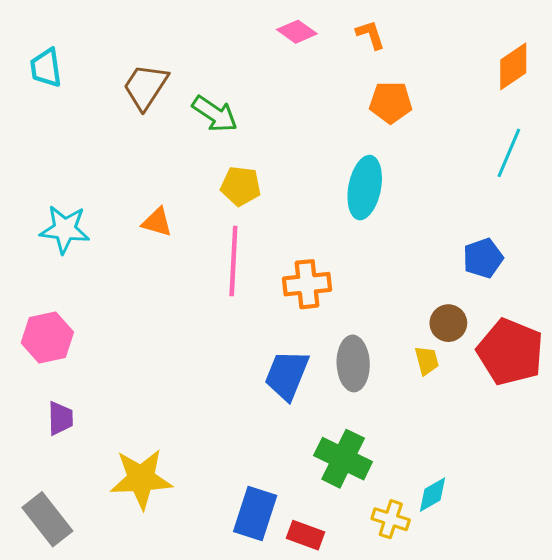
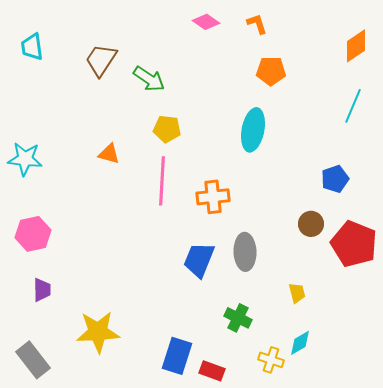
cyan star: (65, 229) -> (25, 159), moved
yellow trapezoid: (427, 361) -> (297, 293), moved
green cross: (343, 459) -> (238, 318), size x0.7

